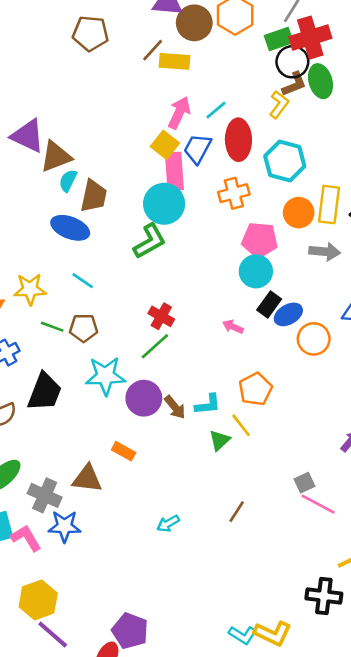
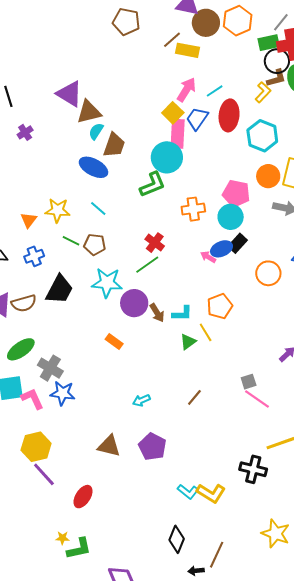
orange cross: (234, 193) -> (193, 209), moved
blue ellipse: (288, 314) -> (222, 249), moved
brown triangle: (87, 479) -> (109, 446), moved
purple pentagon: (130, 631) -> (152, 447), moved

